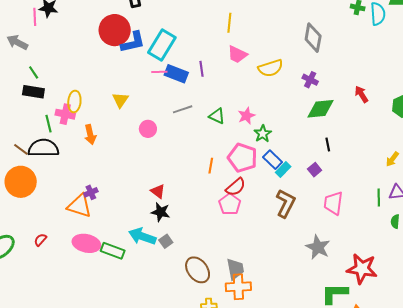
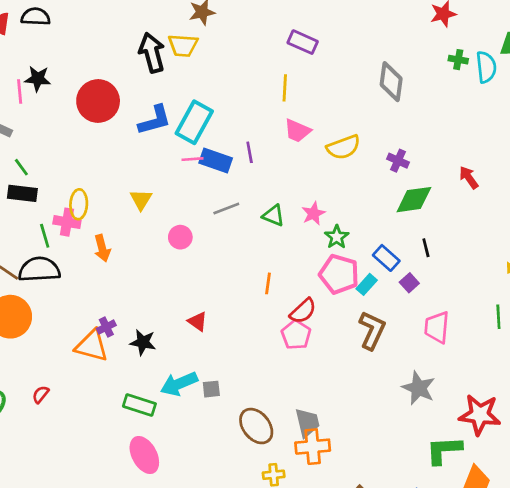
red circle: (115, 30) -> (98, 101), moved
gray diamond: (313, 38) -> (391, 82), moved
pink pentagon: (242, 158) -> (339, 274), moved
blue rectangle: (273, 160) -> (386, 258), moved
black star: (161, 212) -> (143, 342), moved
cyan arrow: (142, 236) -> (179, 384), turned -40
gray square: (166, 241) -> (211, 389), turned 32
pink ellipse: (86, 243) -> (144, 455), moved, turned 52

